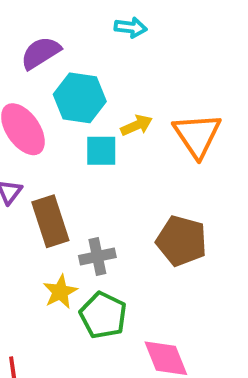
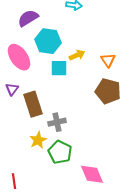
orange triangle: (197, 135) -> (108, 60), size x0.6
brown pentagon: (182, 241) -> (108, 91), moved

